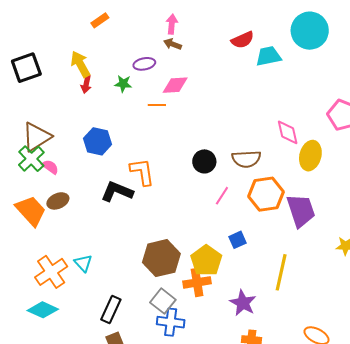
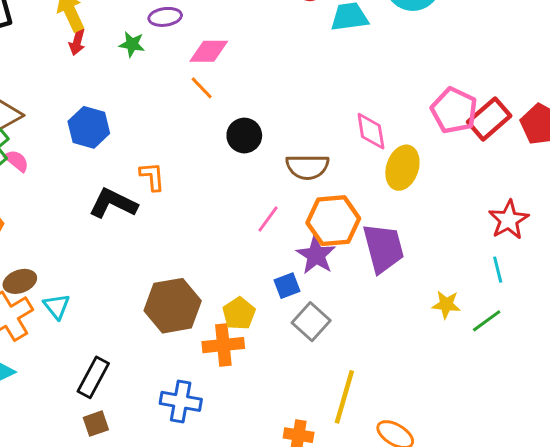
orange line: (157, 105) -> (202, 88), moved, turned 42
black circle: (204, 161) -> (244, 136), moved
orange L-shape: (142, 172) -> (152, 176), size x0.7
brown ellipse: (58, 201) -> (20, 281), moved
yellow pentagon: (206, 261) -> (239, 313), size x0.7
yellow line: (281, 272) -> (344, 397), moved
gray square: (163, 301) -> (311, 322), moved
purple star: (243, 303) -> (316, 255), moved

